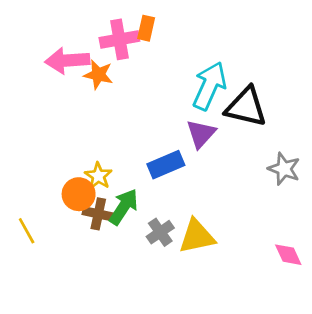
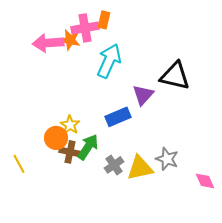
orange star: (98, 75) -> (70, 40), moved
cyan arrow: (209, 86) -> (109, 61), moved
gray star: (284, 169) -> (167, 159), moved

